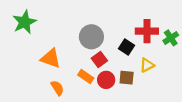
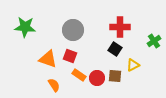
green star: (25, 22) -> (25, 27), turned 30
red cross: (147, 31) -> (120, 27), moved
gray circle: (91, 37) -> (73, 30), moved
red square: (99, 59) -> (70, 56), moved, turned -32

